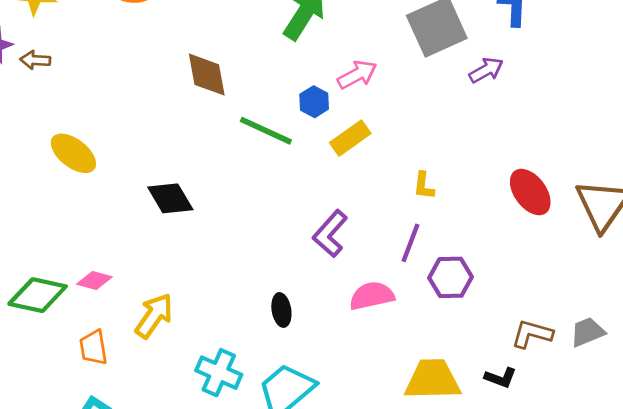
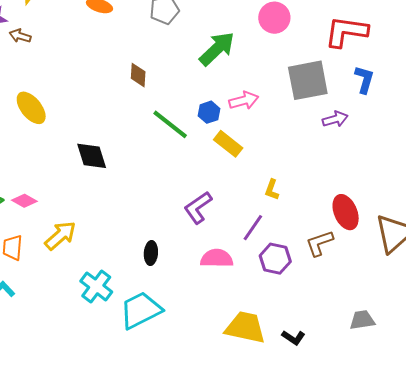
brown diamond: (207, 75) -> (138, 75), size x0.7
yellow rectangle: (350, 138) -> (228, 144), turned 60
brown L-shape: (532, 334) -> (319, 243), moved, turned -48

